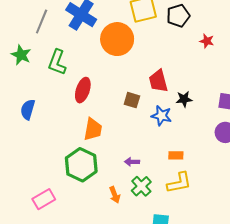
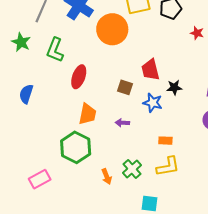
purple arrow: (132, 162) -> (122, 123), moved

